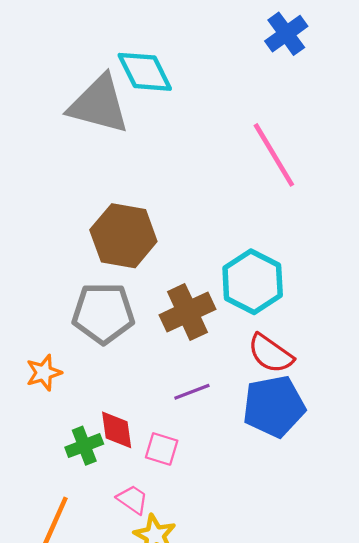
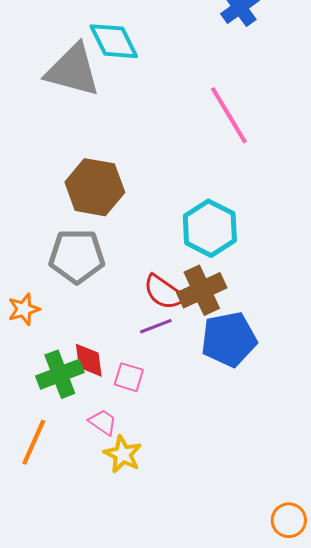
brown cross: (187, 312) -> (202, 290), moved
red semicircle: (270, 354) -> (164, 292), moved
green cross: (84, 446) -> (60, 374), size x1.4

